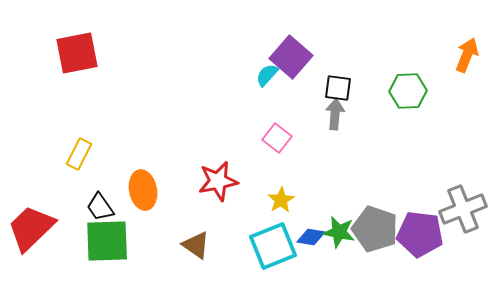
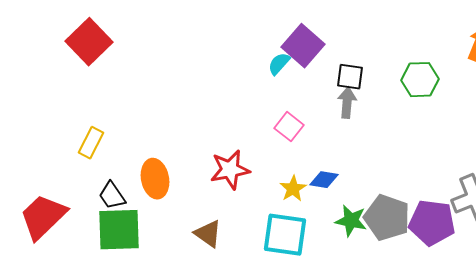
red square: (77, 53) -> (89, 42), turned -33
blue diamond: (311, 237) -> (324, 180), moved
cyan square: (273, 246) -> (285, 235), turned 30

